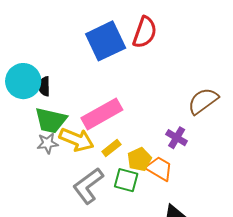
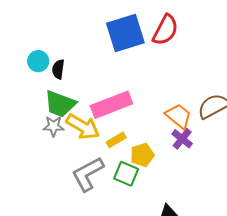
cyan circle: (23, 81) -> (38, 61), size x0.6
orange trapezoid: (159, 169) -> (179, 116), moved

